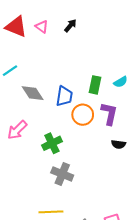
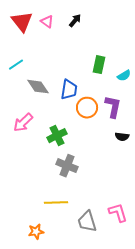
red triangle: (16, 27) -> (22, 22), turned 30
green rectangle: (95, 85) -> (99, 65), moved

